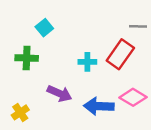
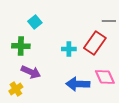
purple arrow: (60, 93) -> (31, 72), moved
pink diamond: (133, 97) -> (105, 77), turned 35

